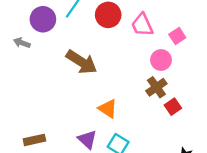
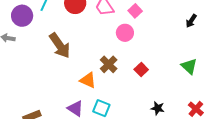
brown arrow: (82, 62) -> (60, 46), turned 32
brown cross: (156, 87) -> (109, 64), moved

